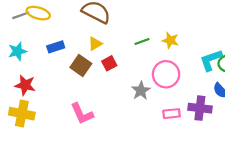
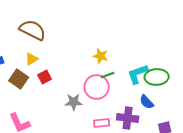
green line: (142, 41) -> (108, 75), moved
gray star: (141, 91) -> (74, 102), turned 30

